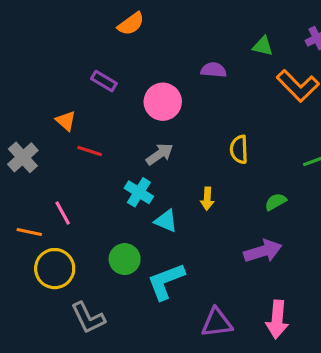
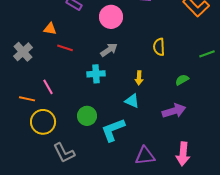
orange triangle: (66, 121) -> (50, 29), turned -32
cyan cross: (139, 192) -> (96, 74), turned -36
cyan triangle: (166, 221) -> (132, 101), moved

